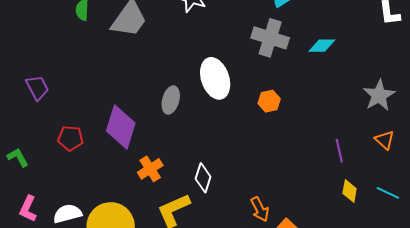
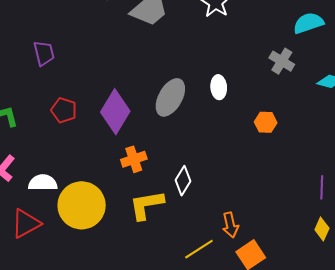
gray cross: (270, 38) -> (282, 61), size x0.7
white ellipse: (215, 78) -> (219, 87), size x0.6
gray ellipse: (171, 100) -> (170, 97), size x1.4

